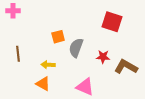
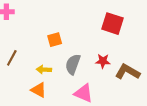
gray semicircle: (76, 48) -> (73, 64), moved
brown line: (18, 54) -> (12, 58), turned 35

